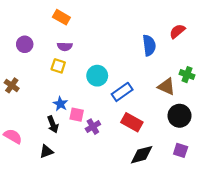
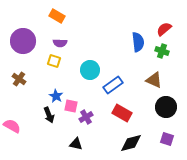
purple circle: (25, 44) -> (23, 41), size x1.6
green cross: (187, 75) -> (162, 51), moved
brown cross: (12, 85) -> (19, 79), moved
black triangle: (46, 151) -> (76, 144), moved, turned 32

